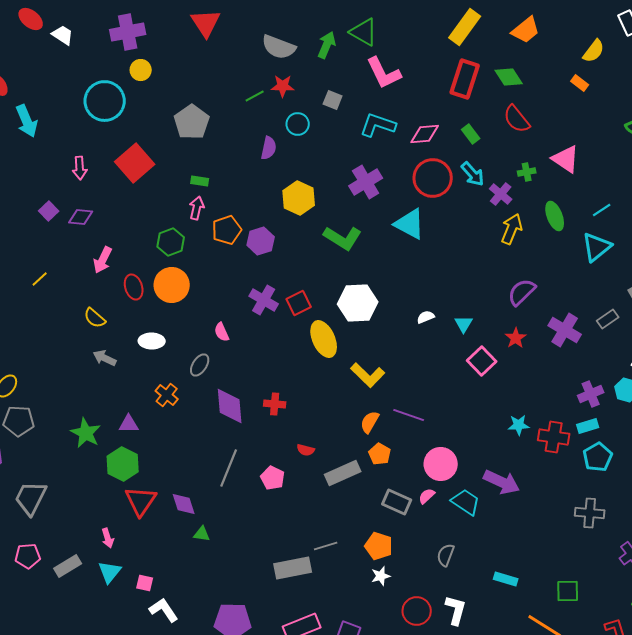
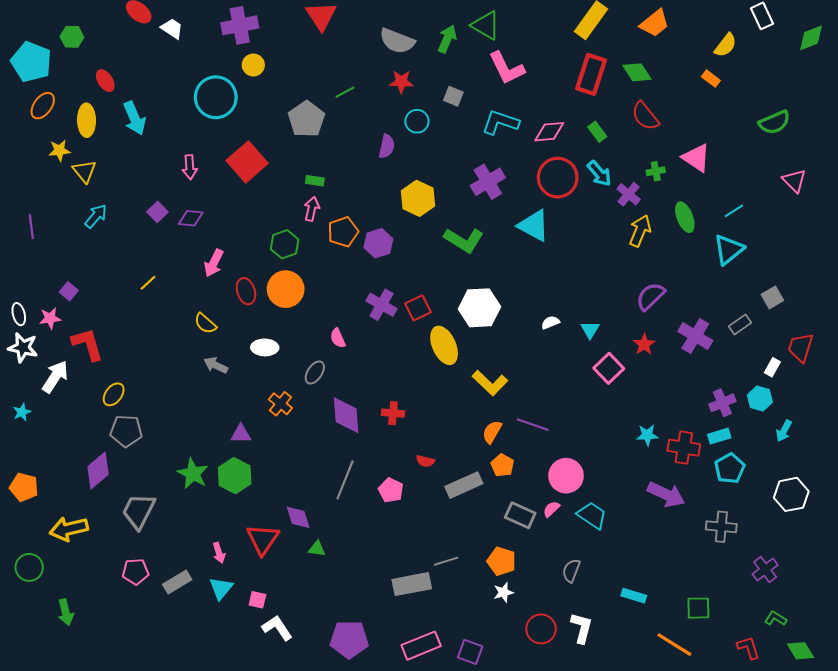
green line: (255, 96) -> (345, 92), moved
green star: (86, 433) -> (193, 474), moved
purple arrow: (502, 482) -> (666, 494), moved
red triangle: (141, 501) -> (263, 539), moved

